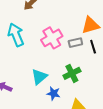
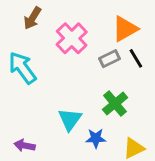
pink cross: (52, 38) -> (72, 38), moved

